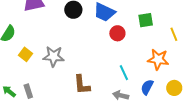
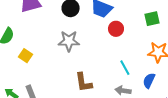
green square: (146, 20) -> (152, 19), moved
gray star: (54, 56) -> (69, 41), moved

